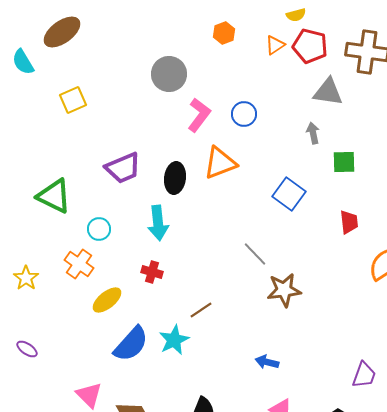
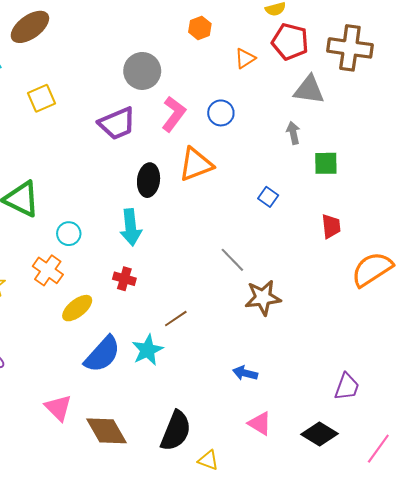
orange triangle: (275, 45) -> (245, 58), moved
purple trapezoid: (123, 168) -> (117, 123), moved
blue square: (289, 194) -> (268, 197), size x0.6

